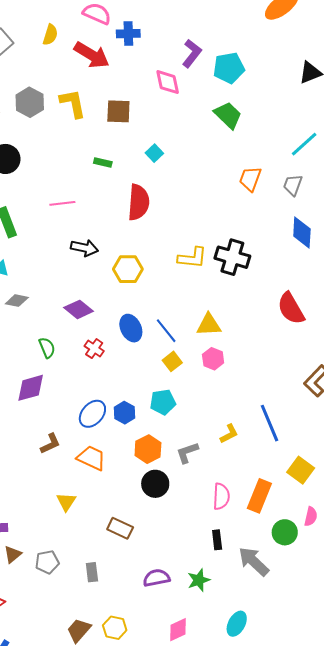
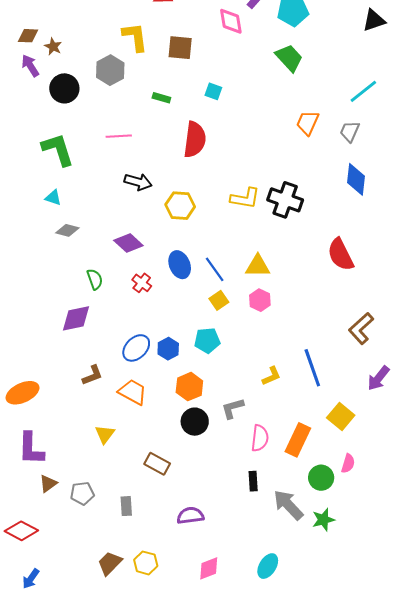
gray hexagon: (30, 102) -> (110, 70), moved
cyan square: (154, 153) -> (213, 91), turned -30
gray L-shape: (187, 453) -> (233, 408), moved
green star: (199, 580) -> (323, 520), moved

